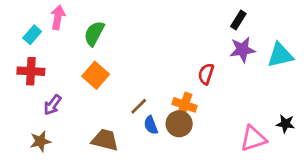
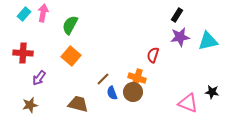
cyan rectangle: (32, 35) -> (24, 14), moved
pink triangle: (253, 139) -> (188, 103), turned 40

